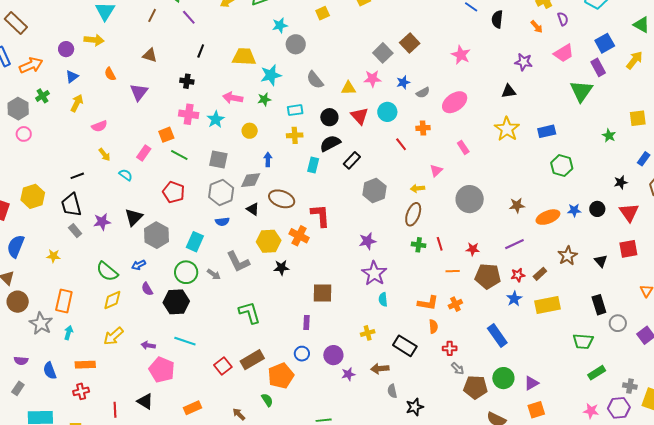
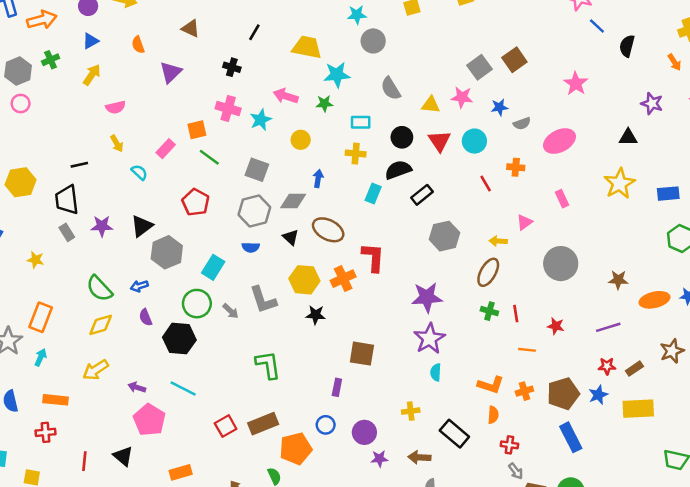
orange cross: (299, 236) -> (343, 279), turned 30
purple star: (368, 241) -> (427, 297), size x1.4
brown pentagon: (488, 276) -> (563, 394), moved, turned -30

